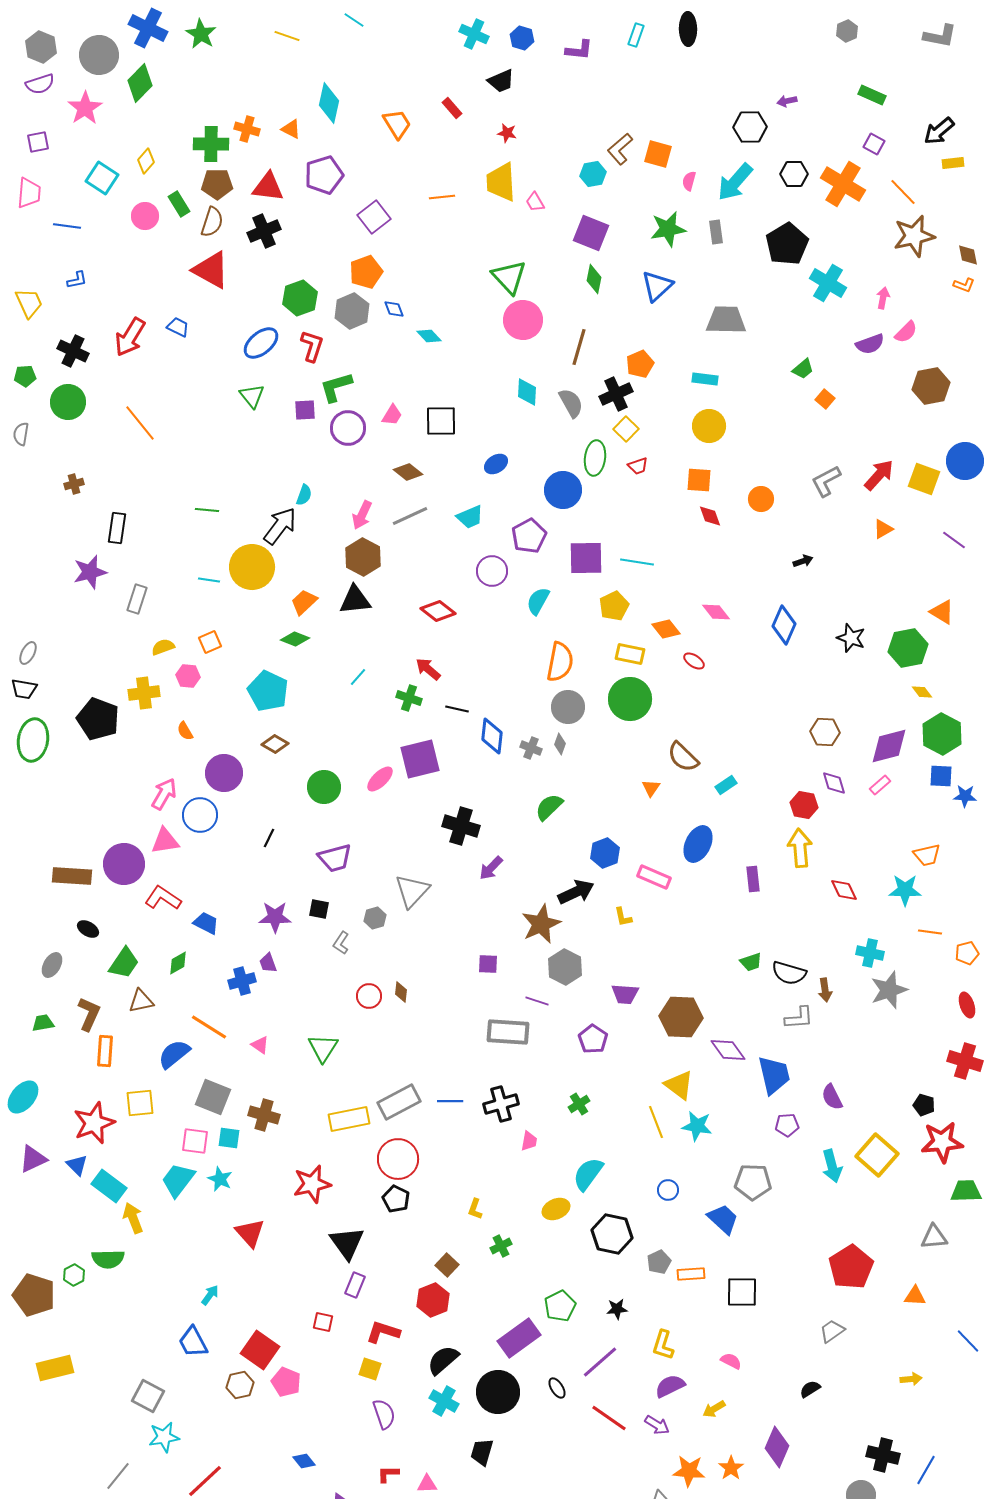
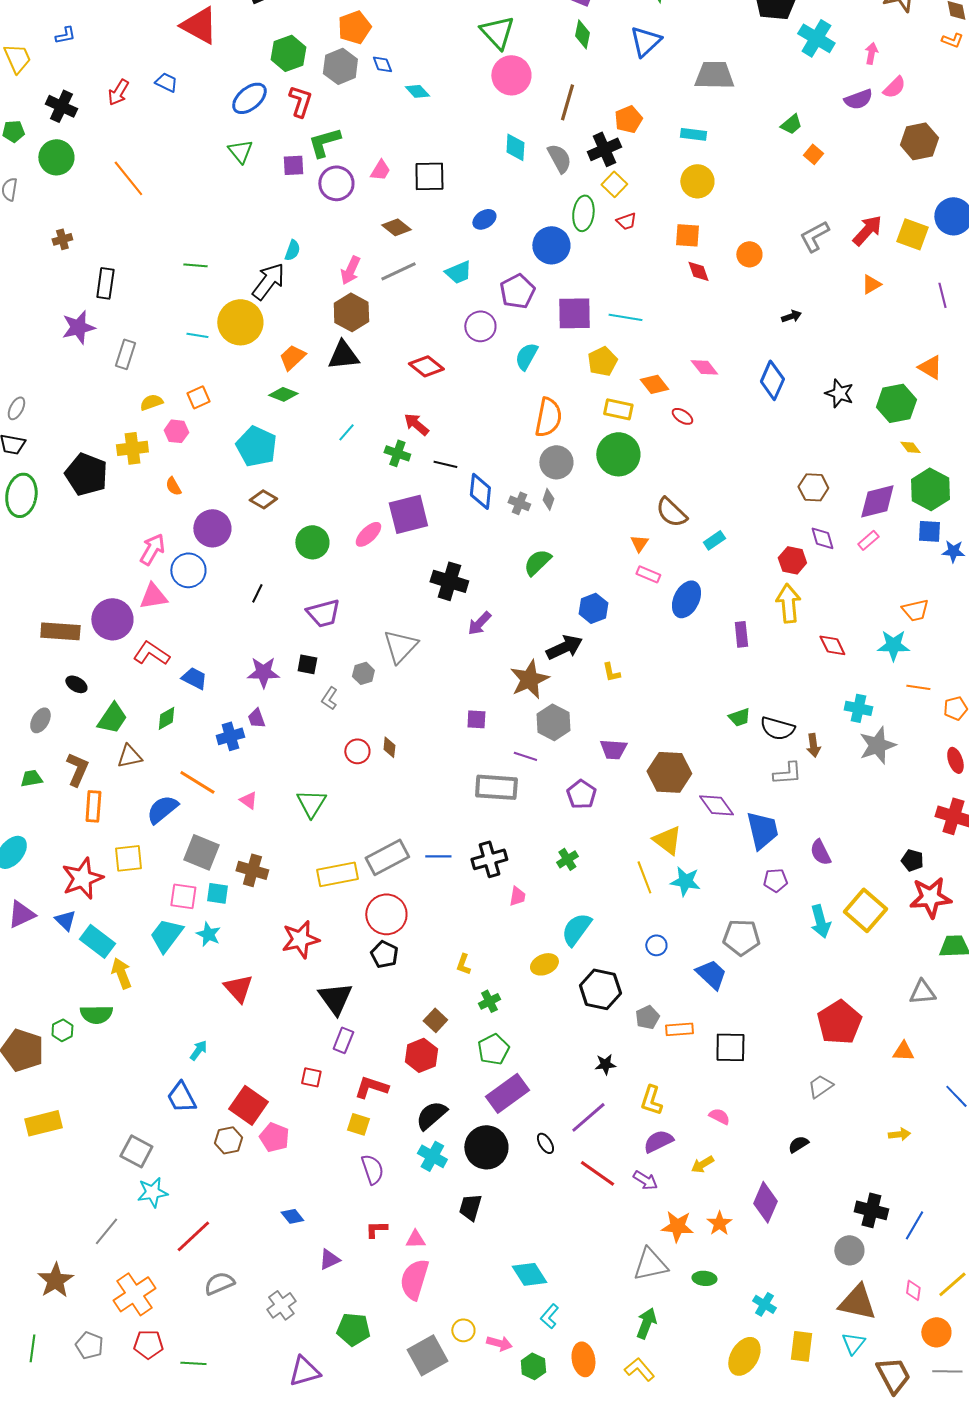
red arrow: (130, 337) -> (118, 92), size x0.7
purple line: (954, 540) -> (942, 295), turned 40
pink rectangle: (654, 877) -> (648, 574), moved, size x0.7
green pentagon: (560, 1306) -> (493, 1049), moved

